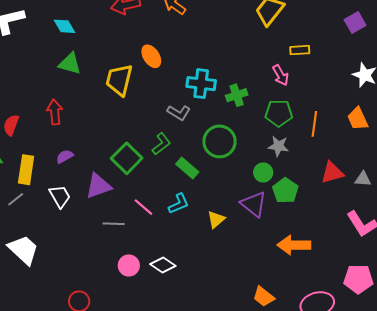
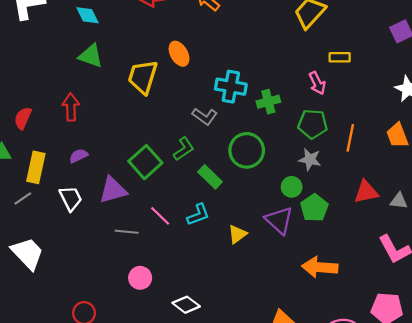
white diamond: (163, 265) -> (186, 305), moved

